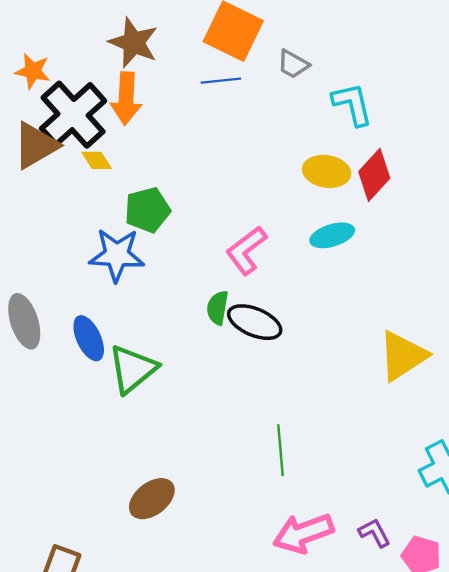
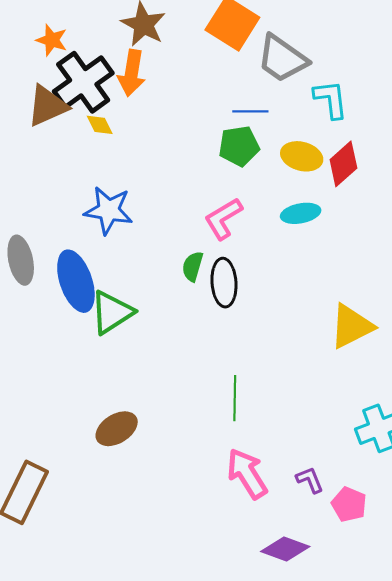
gray trapezoid: (293, 64) -> (282, 59), size x1.8
blue line: (221, 81) -> (250, 111), moved
green pentagon: (147, 210) -> (239, 146), moved
black ellipse: (255, 322) -> (224, 283), turned 57
blue ellipse: (89, 338) -> (76, 281), size x1.5
pink arrow: (303, 533) -> (247, 474), turned 72

